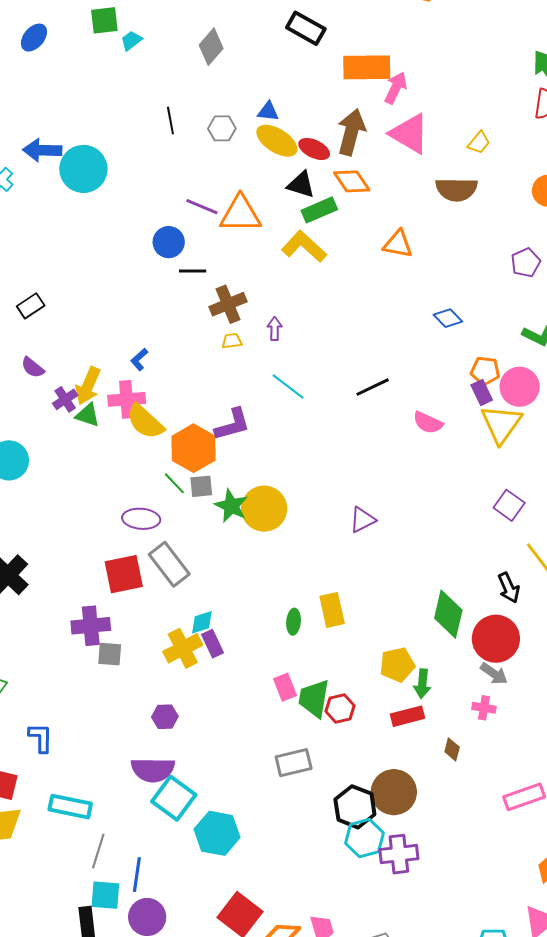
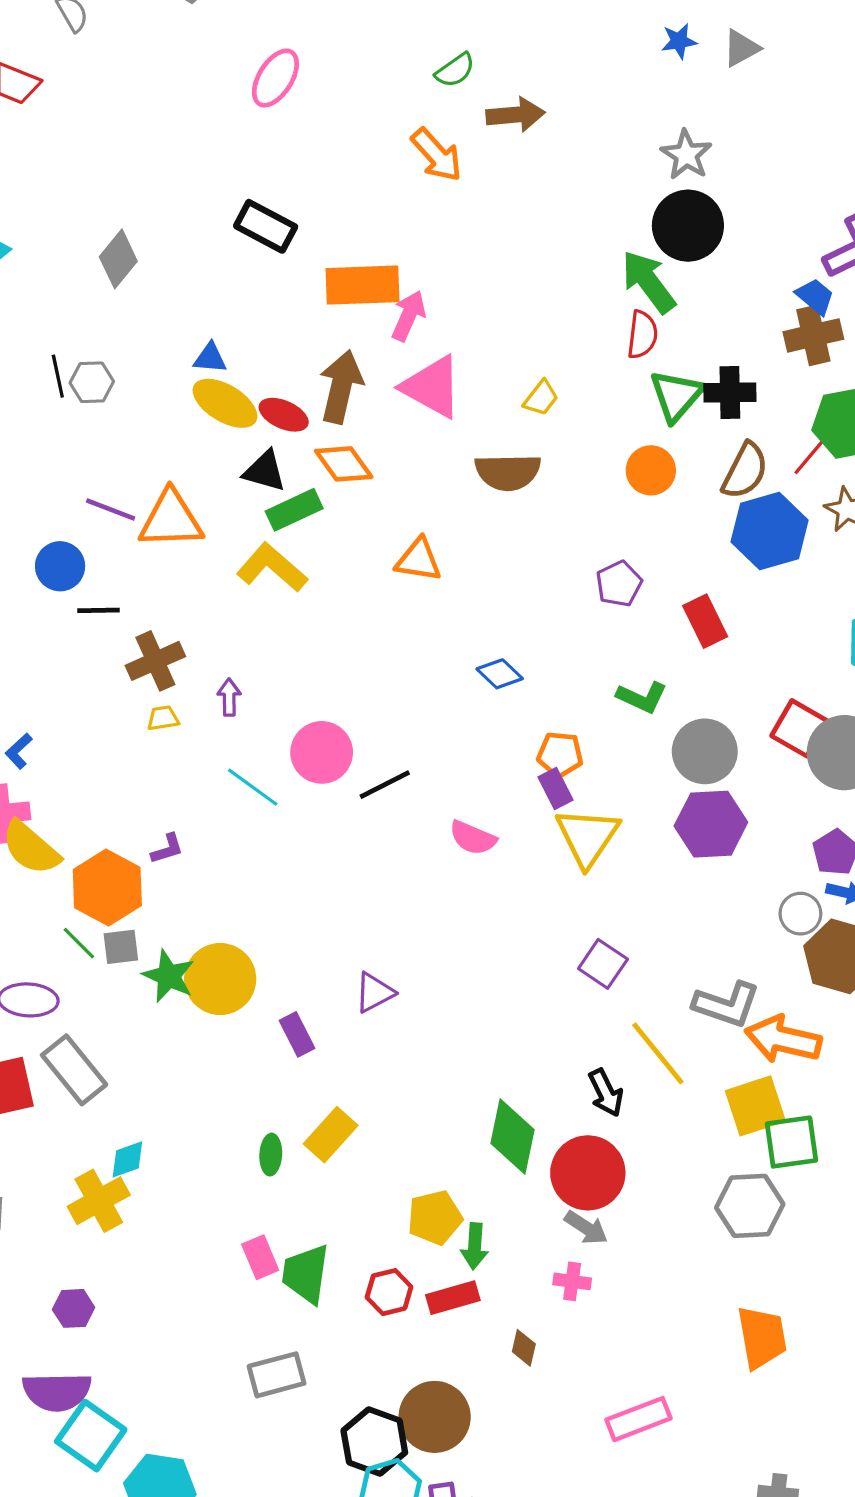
gray hexagon: (222, 128) -> (92, 382), moved
pink circle: (520, 387) -> (322, 752), moved
purple L-shape: (232, 424) -> (167, 849), size x0.6
yellow rectangle: (332, 610) -> (331, 1135), turned 56
purple rectangle: (213, 644) -> (297, 1034), moved
red hexagon: (340, 708) -> (389, 1292), moved

